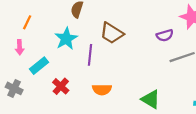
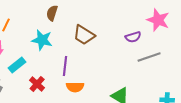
cyan star: (66, 39) -> (42, 40), turned -30
purple line: (90, 55) -> (65, 66), moved

